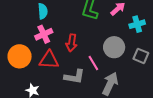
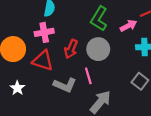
gray circle: (114, 47) -> (98, 49), moved

